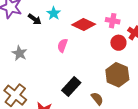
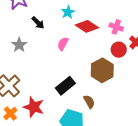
cyan star: (54, 13) -> (68, 12), moved
black arrow: (35, 19) -> (38, 23), moved
brown hexagon: (117, 75) -> (102, 70), moved

